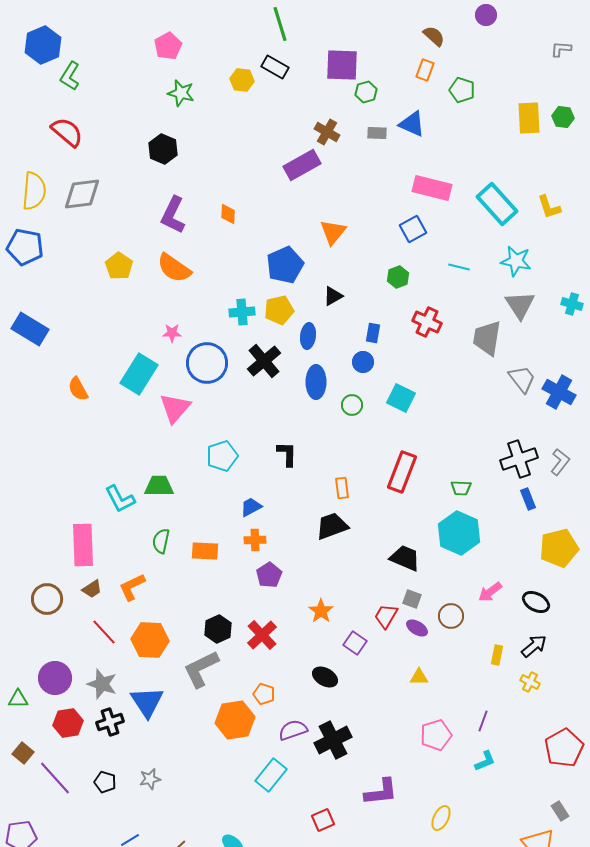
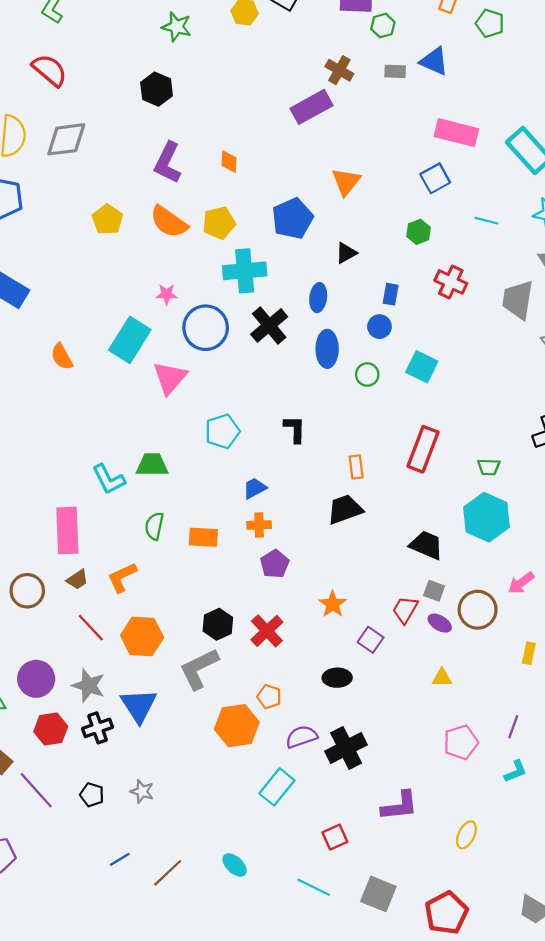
yellow pentagon: (279, 310) -> (219, 223), moved
cyan cross: (242, 312) -> (245, 271), size x1.5
brown circle: (451, 616) -> (478, 610), size x1.4
black ellipse: (325, 677) -> (337, 678), turned -30
gray star: (150, 779) -> (142, 791), turned 30

